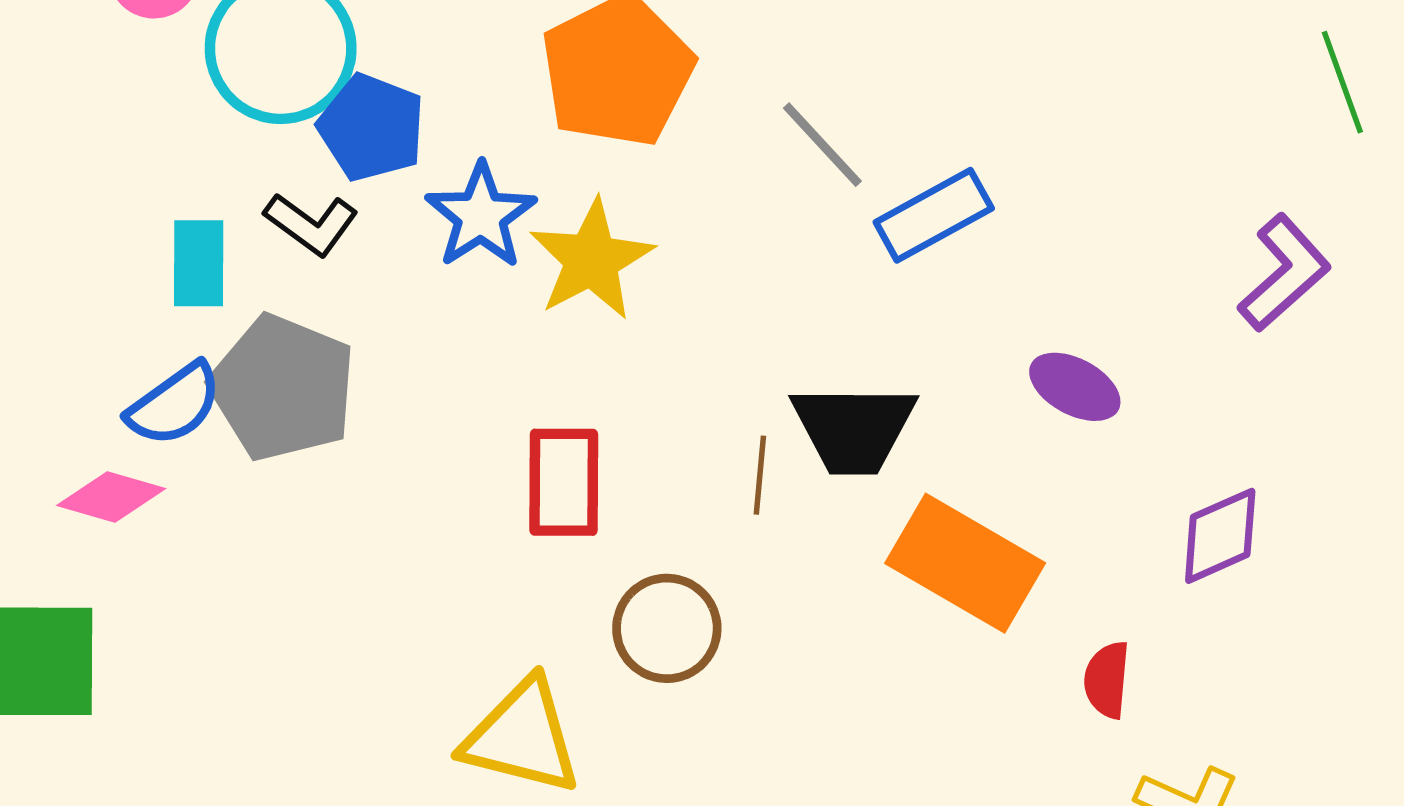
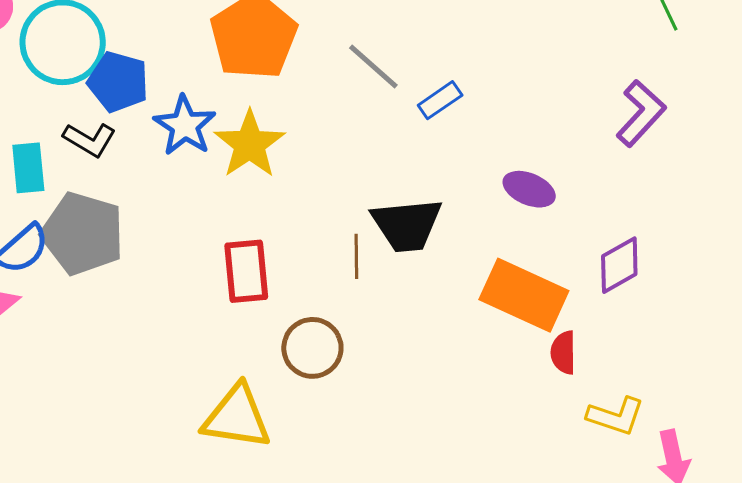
blue rectangle: (934, 215) -> (440, 100), size x0.7
orange rectangle: (965, 563) -> (524, 295), moved

